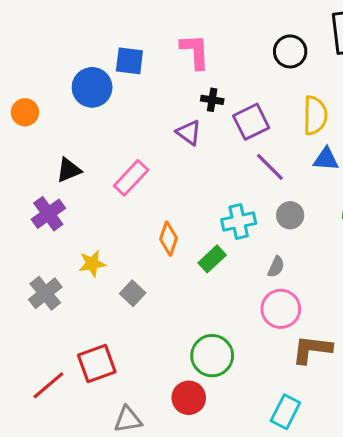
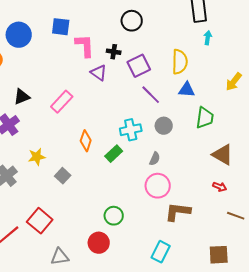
pink L-shape: (195, 51) -> (85, 46), moved
black circle: (290, 51) -> (132, 21), moved
blue circle: (92, 87) -> (19, 35), moved
green circle: (212, 356) -> (114, 216), size x0.7
red square: (97, 363) -> (40, 221), turned -30

